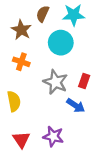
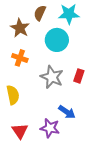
blue arrow: (76, 106) -> (67, 112), moved

